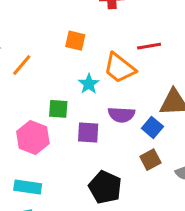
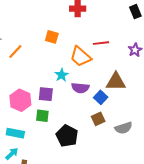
cyan star: (89, 84) -> (62, 75), moved
green square: (58, 109) -> (42, 116), moved
purple square: (88, 133) -> (46, 94), moved

